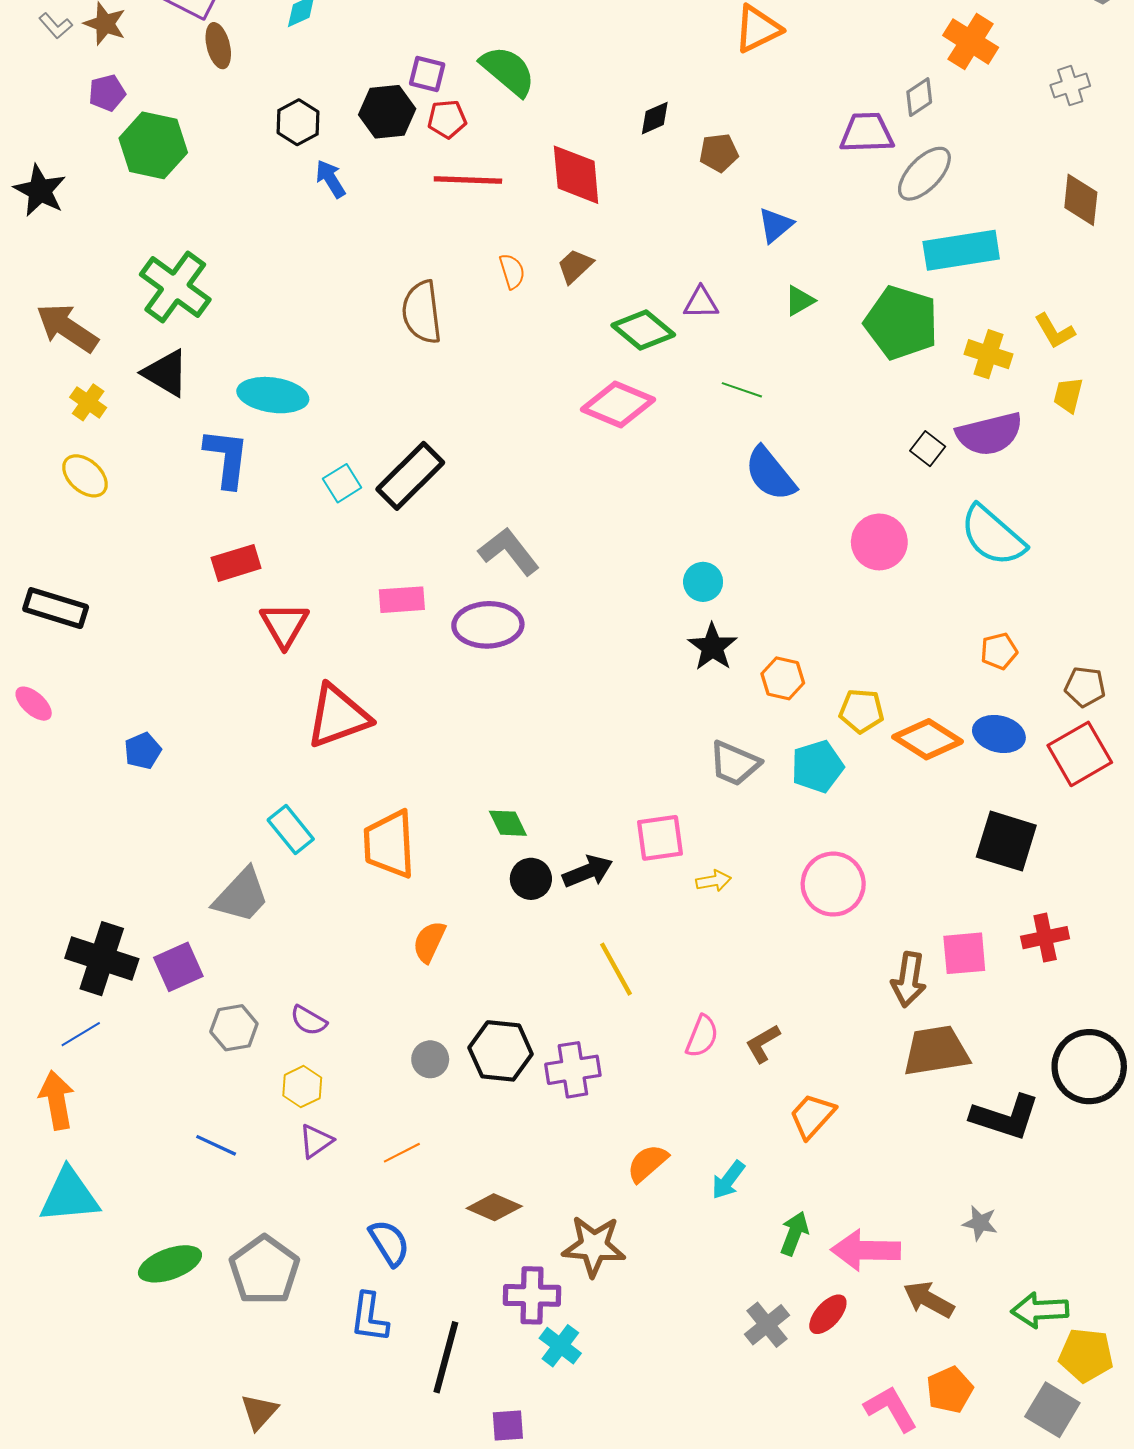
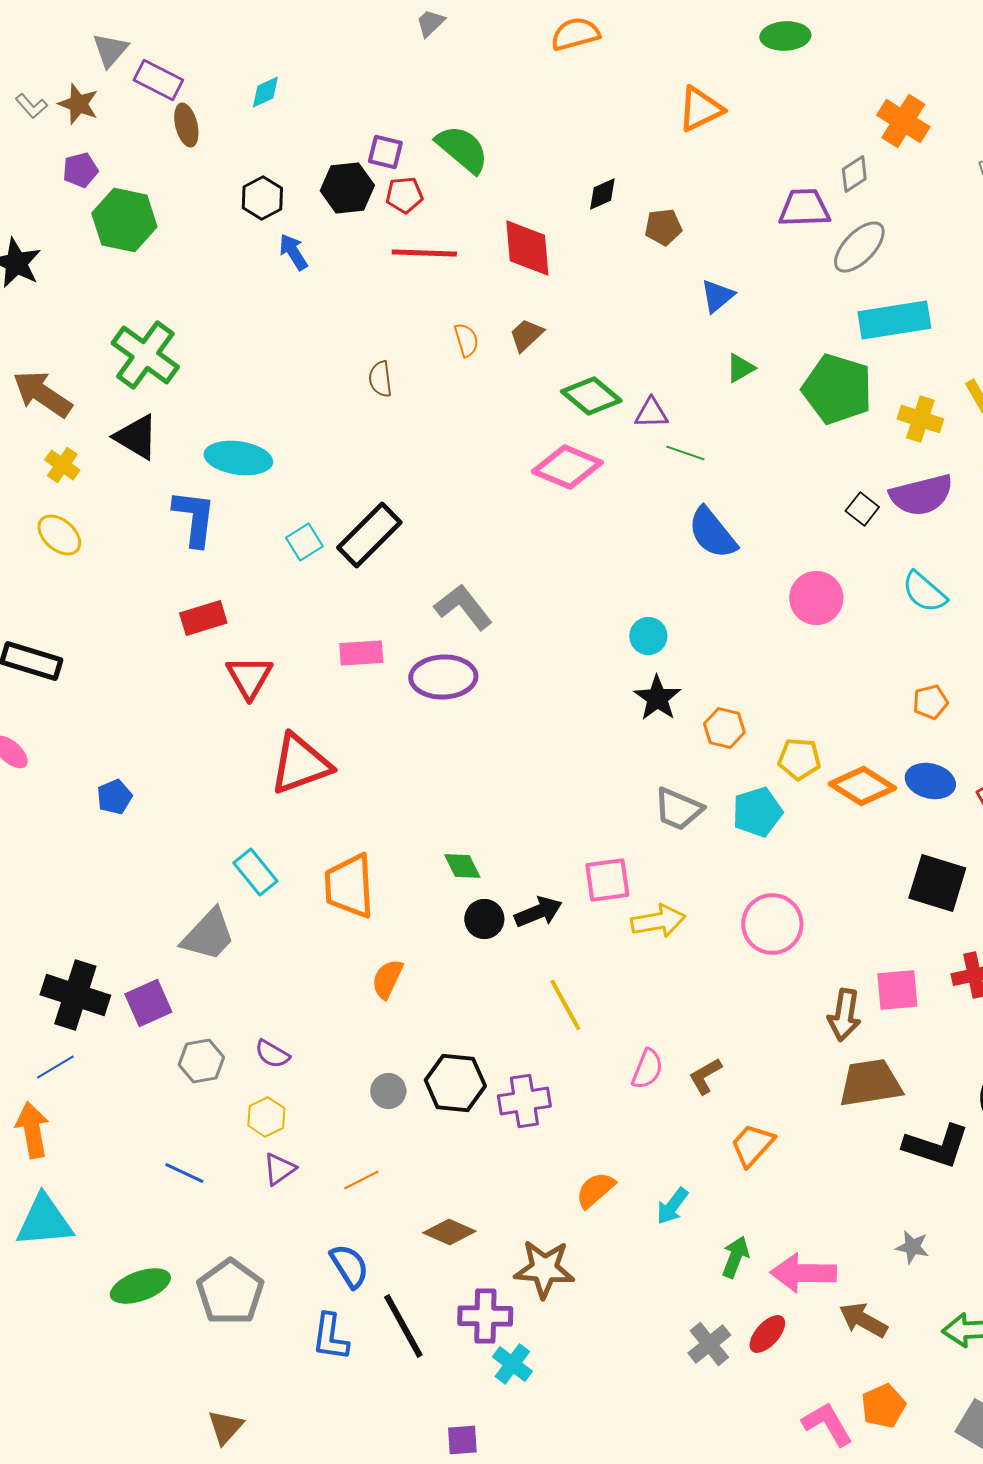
purple triangle: (701, 303) -> (651, 413), moved
brown semicircle: (422, 312) -> (380, 379), size x0.6
cyan semicircle: (993, 536) -> (924, 592), size x0.7
yellow arrow: (714, 881) -> (658, 921), size x1.6
black line: (446, 1357) -> (403, 1326), moved, turned -44

